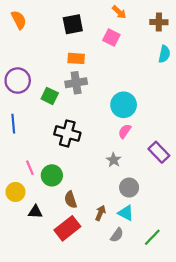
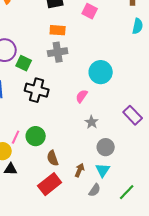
green square: (50, 96) -> (24, 63), moved
pink semicircle: (125, 131) -> (82, 96), moved
black cross: (67, 133) -> (37, 90), moved
pink line: (30, 168) -> (16, 137), moved, turned 48
black triangle: (35, 212) -> (11, 169), moved
cyan triangle: (126, 213) -> (103, 170), turned 35

